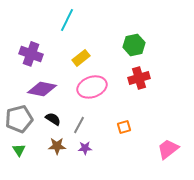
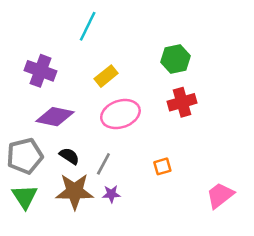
brown star: (57, 146) -> (75, 191), size x1.6
green triangle: (19, 150) -> (25, 197), size x1.5

